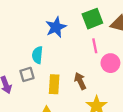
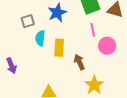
gray square: (27, 74) -> (28, 21), moved
yellow rectangle: (54, 84) -> (59, 48), moved

